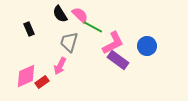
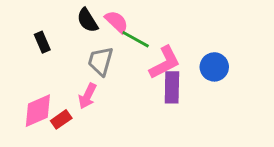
purple rectangle: (118, 60) -> (172, 87), turned 55

